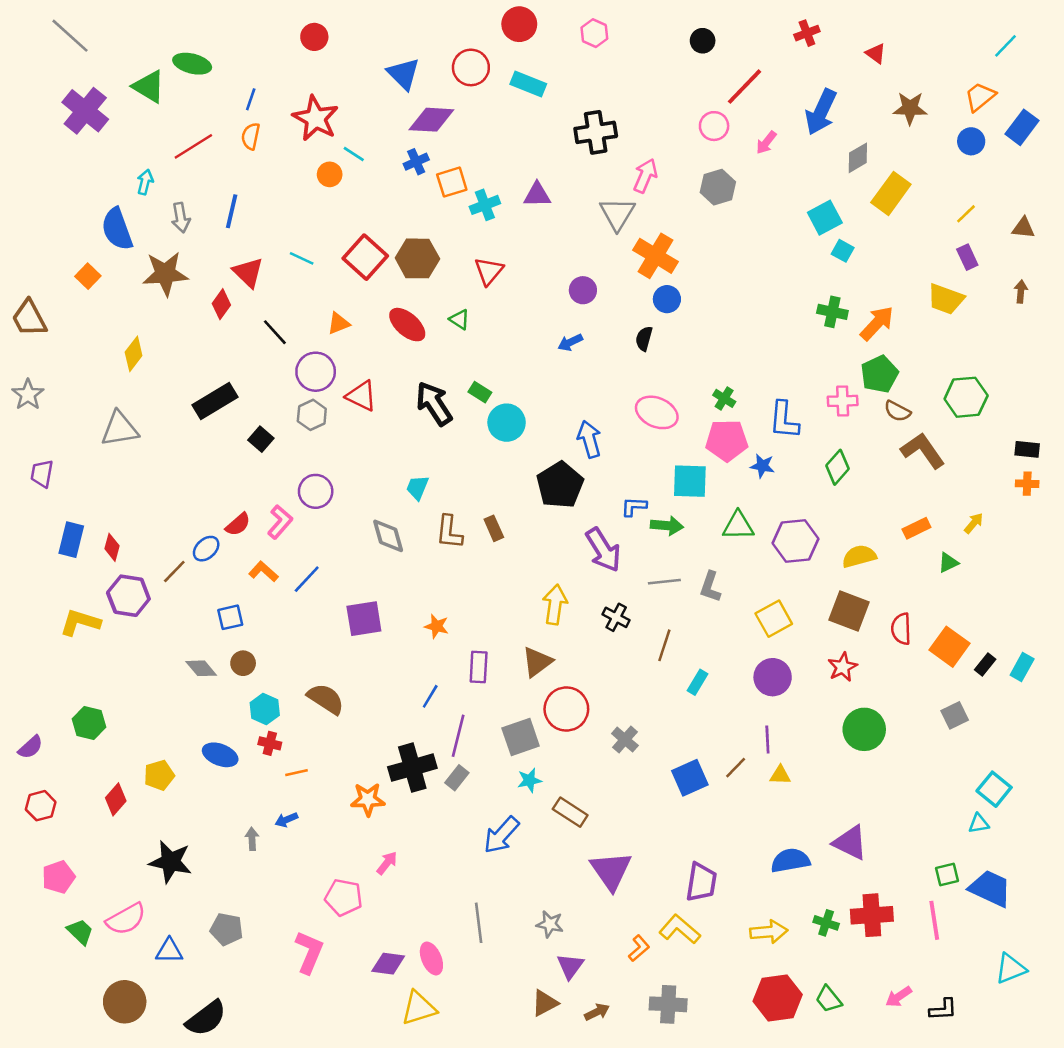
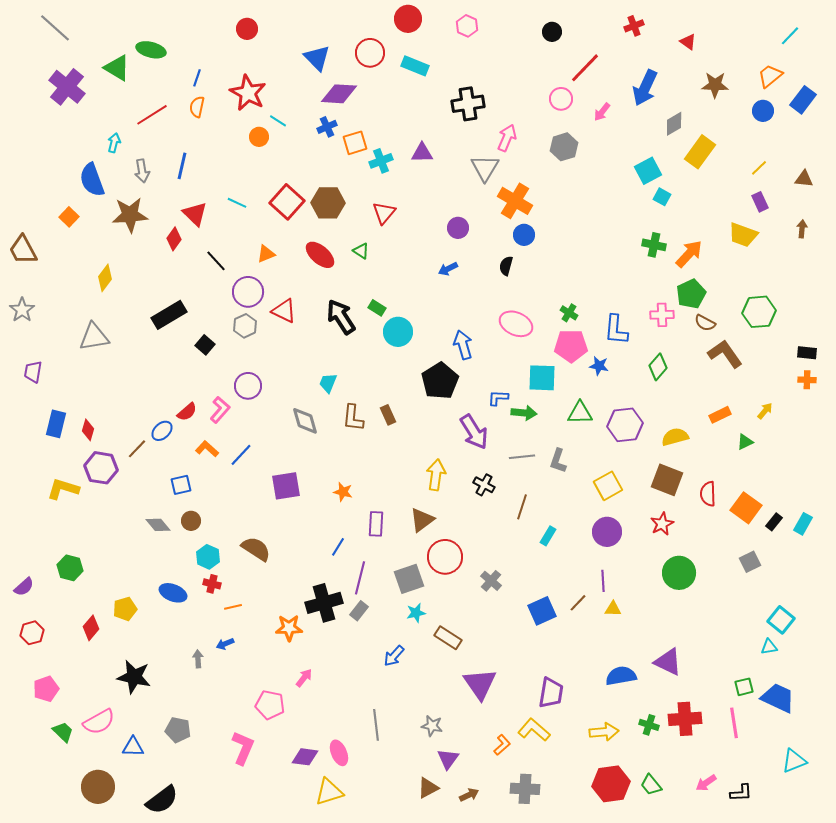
blue arrow: (501, 835) -> (394, 656), size x0.7

